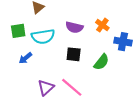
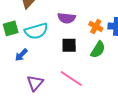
orange cross: (102, 25) -> (96, 26), moved
purple triangle: (46, 88) -> (35, 83), moved

